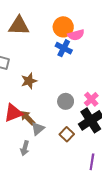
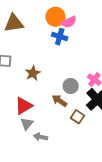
brown arrow: (28, 118) -> (59, 101), moved
gray triangle: (38, 129) -> (27, 124), moved
gray arrow: (25, 148) -> (41, 137), turned 96

